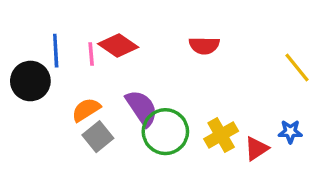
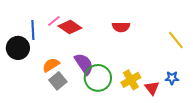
pink line: (91, 54) -> (54, 21), moved, turned 56
red triangle: (257, 148) -> (152, 88), turned -35

